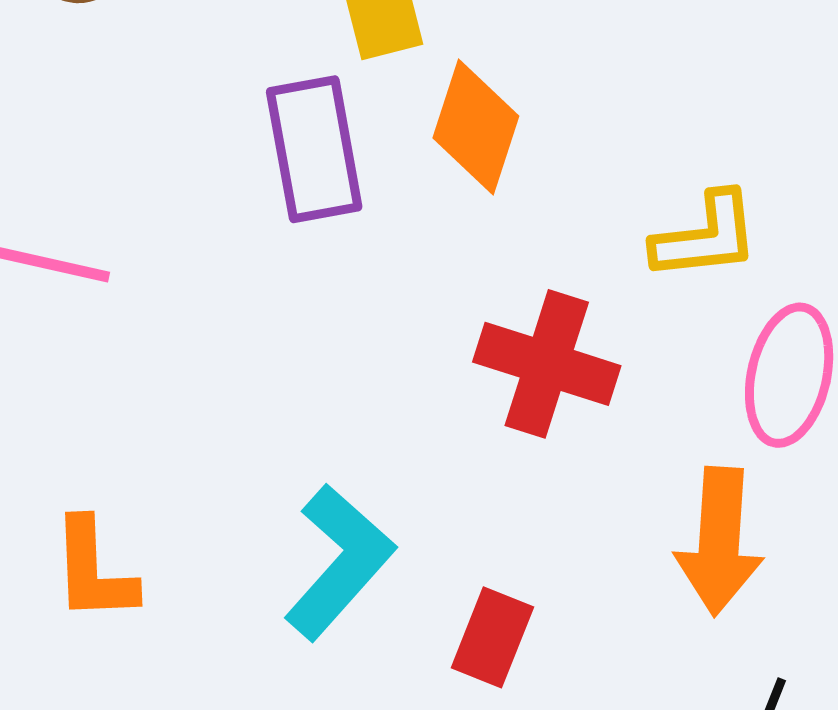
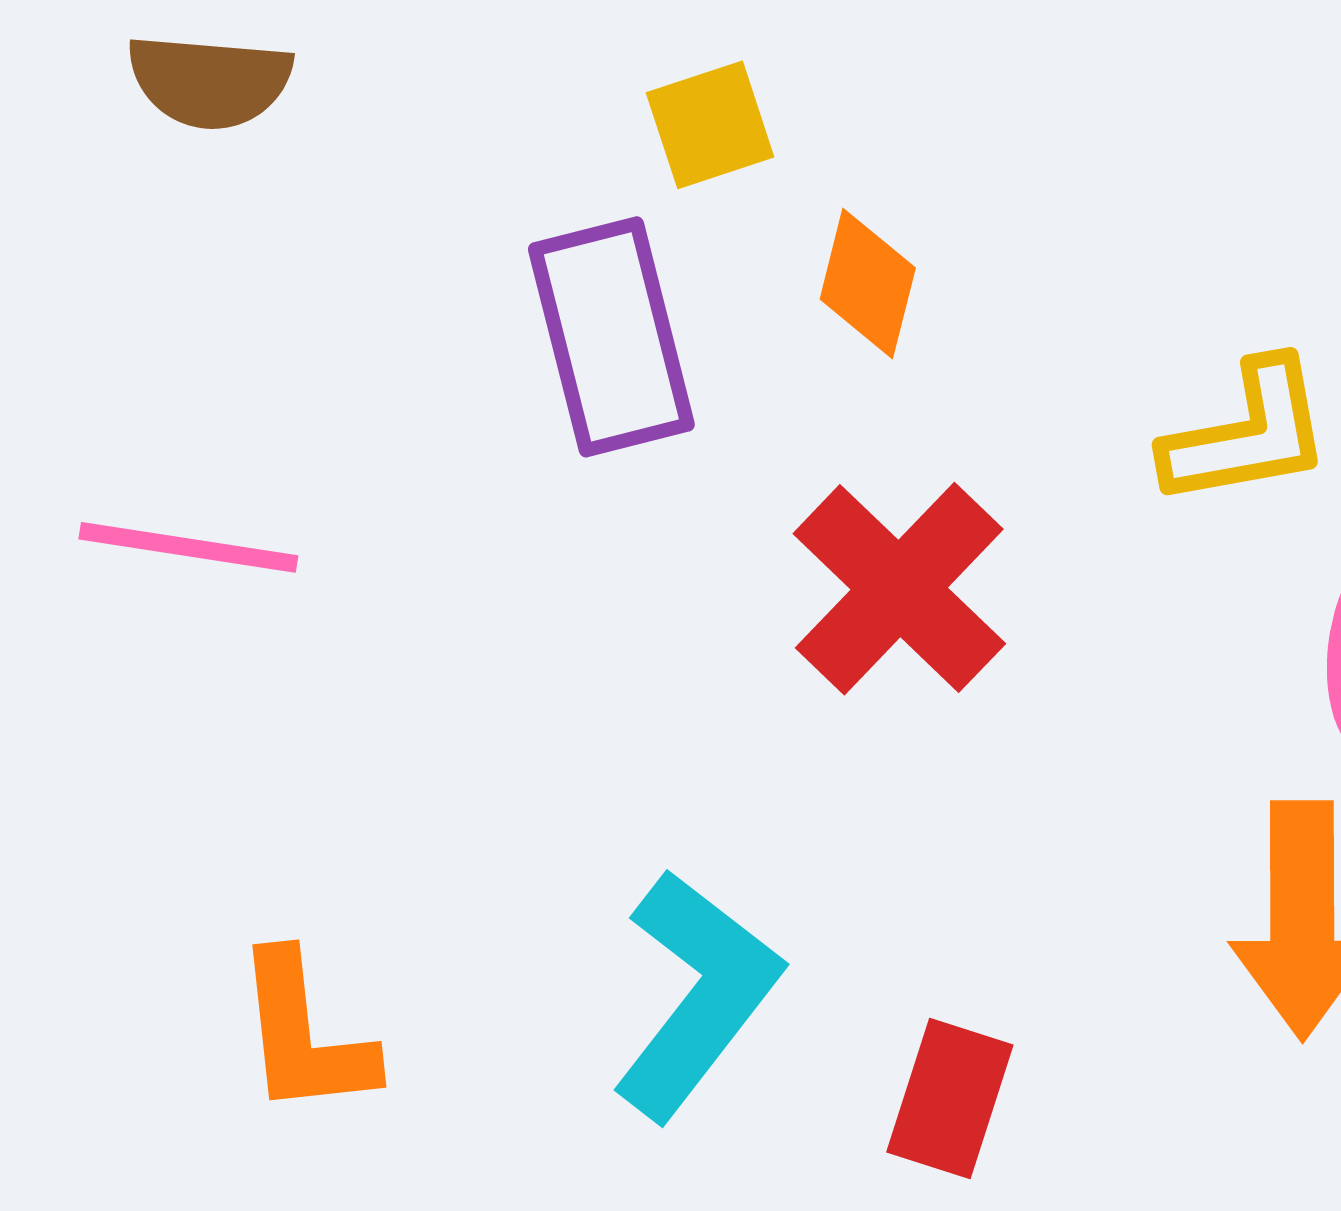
orange diamond: (476, 127) -> (868, 284), size x0.7
red cross: (547, 364) -> (899, 589), moved, turned 30

